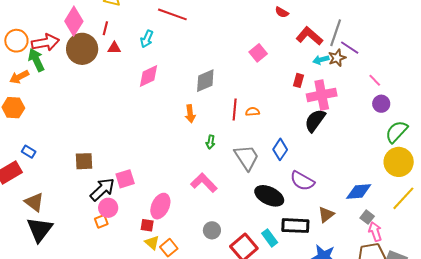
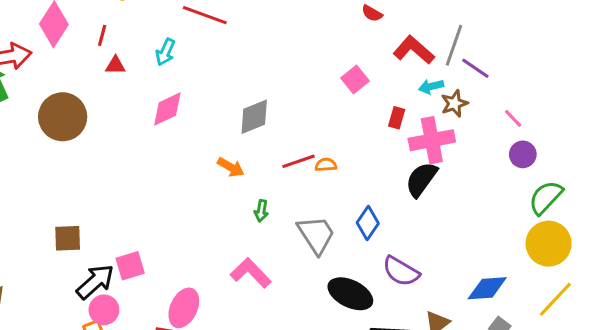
brown circle: (82, 49) -> (63, 117), moved
pink square: (258, 53) -> (355, 80), moved
brown star: (337, 58) -> (454, 104), moved
red line: (235, 110) -> (299, 161), turned 65
orange arrow: (190, 114) -> (231, 167), turned -54

